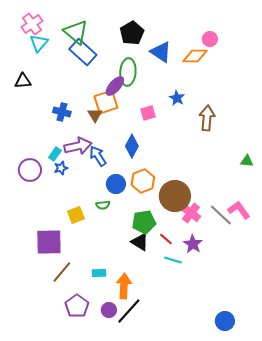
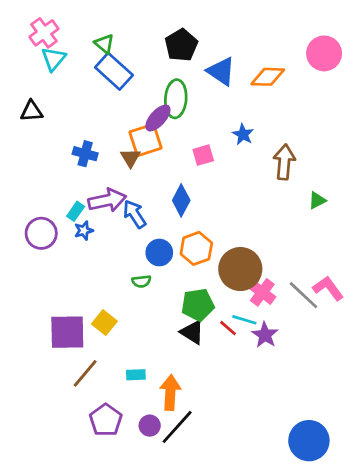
green triangle: (76, 32) -> (104, 44), size x0.6
pink circle: (210, 39) -> (324, 53), moved, size x1.6
green triangle: (247, 161) -> (317, 200), moved, turned -32
yellow square: (76, 215) -> (104, 323), moved, turned -30
cyan line: (173, 260) -> (244, 320), moved
blue circle: (225, 321) -> (309, 441), size x1.5

